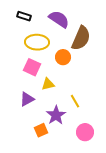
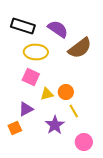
black rectangle: (24, 16) -> (23, 26), size x1.6
brown semicircle: (81, 38) -> (80, 48), turned 30
orange circle: (63, 57) -> (66, 92), moved
orange square: (41, 130) -> (15, 128), moved

